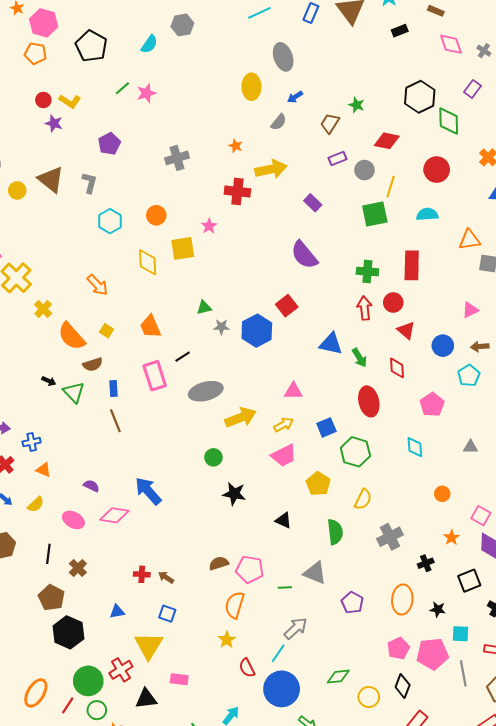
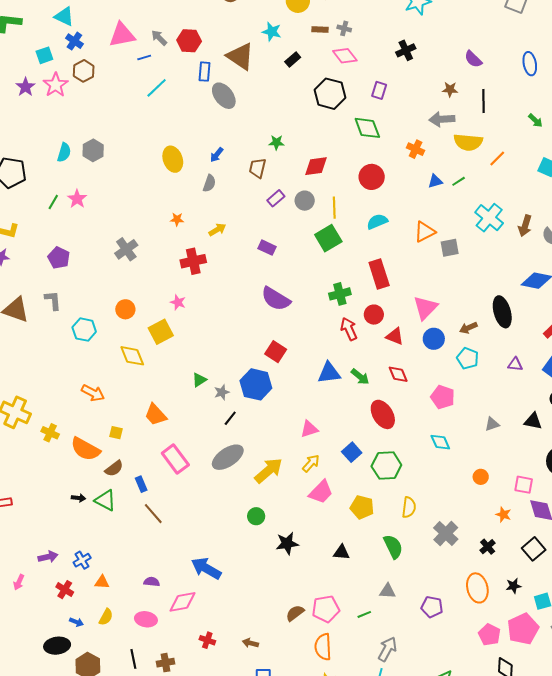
gray hexagon: (182, 25) -> (93, 150), moved
gray cross: (484, 51) -> (344, 28), moved
gray ellipse: (283, 57) -> (224, 96), moved
black hexagon: (420, 97) -> (330, 94), moved
yellow arrow: (271, 169) -> (217, 230), size x0.6
pink triangle: (470, 310) -> (425, 308), moved, size x1.5
black line: (183, 357) -> (230, 418), moved
brown cross: (78, 568) -> (165, 663), turned -36
gray triangle: (315, 573) -> (388, 591), size x0.7
red cross: (142, 574) -> (207, 640), moved, turned 35

